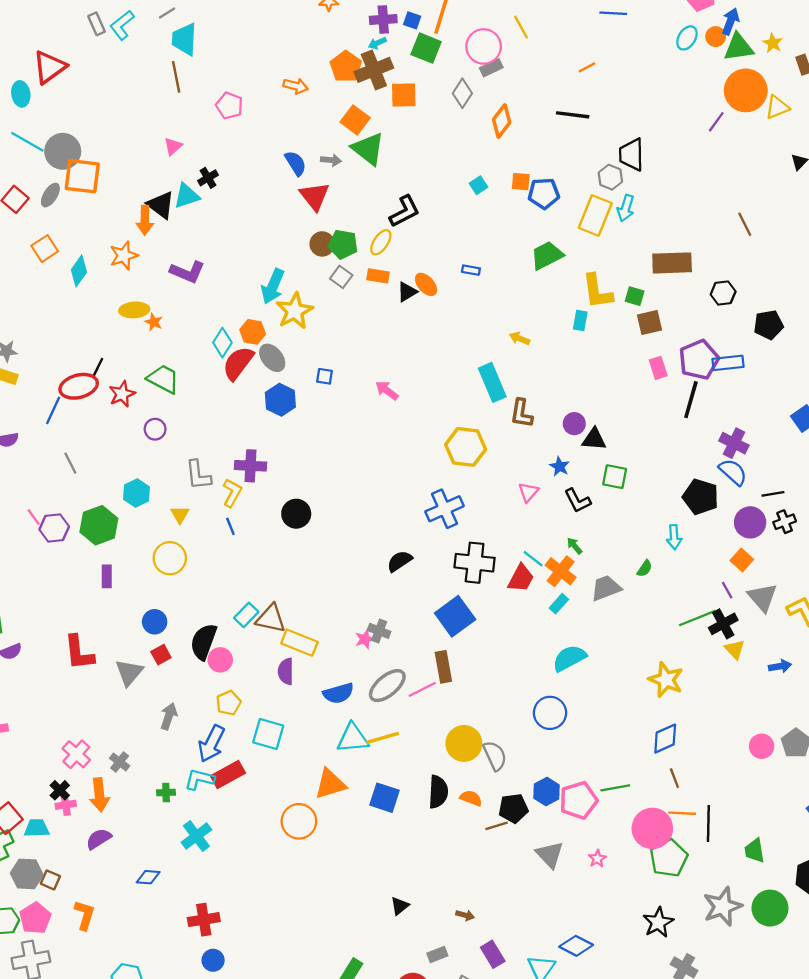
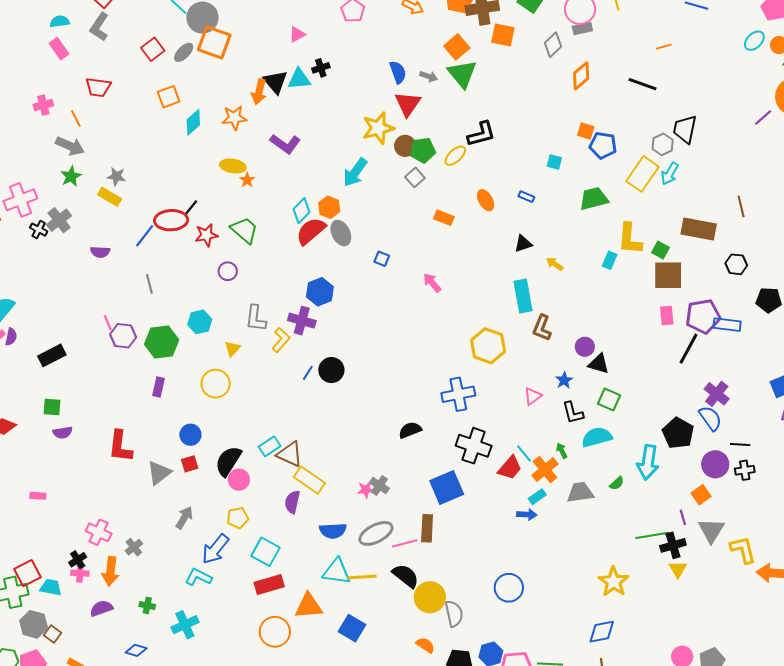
cyan square: (478, 185) -> (554, 162), moved, turned 35
brown line: (745, 224) -> (741, 206), moved
green pentagon: (343, 244) -> (423, 150), turned -30
orange rectangle: (378, 276) -> (444, 218), moved
black triangle: (407, 292) -> (523, 244), moved
yellow star: (295, 311) -> (378, 128), moved
brown square: (650, 323) -> (668, 275), size x1.4
blue hexagon: (280, 400) -> (320, 292), moved
blue line: (230, 526) -> (308, 373), moved, turned 42
cyan arrow: (674, 537) -> (648, 462), size x1.6
cyan semicircle: (569, 658) -> (597, 437), moved
blue arrow: (780, 666) -> (527, 515), moved
pink cross: (76, 754) -> (99, 532), turned -30
red rectangle: (228, 774) -> (269, 585), moved
black semicircle: (438, 792) -> (406, 576), moved, turned -68
green cross: (166, 793) -> (147, 605), moved

